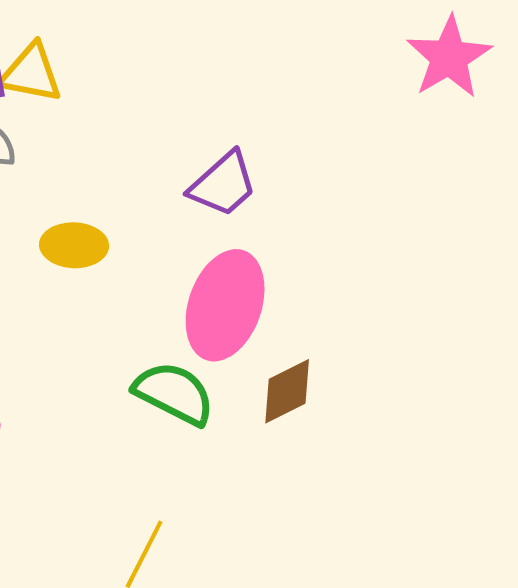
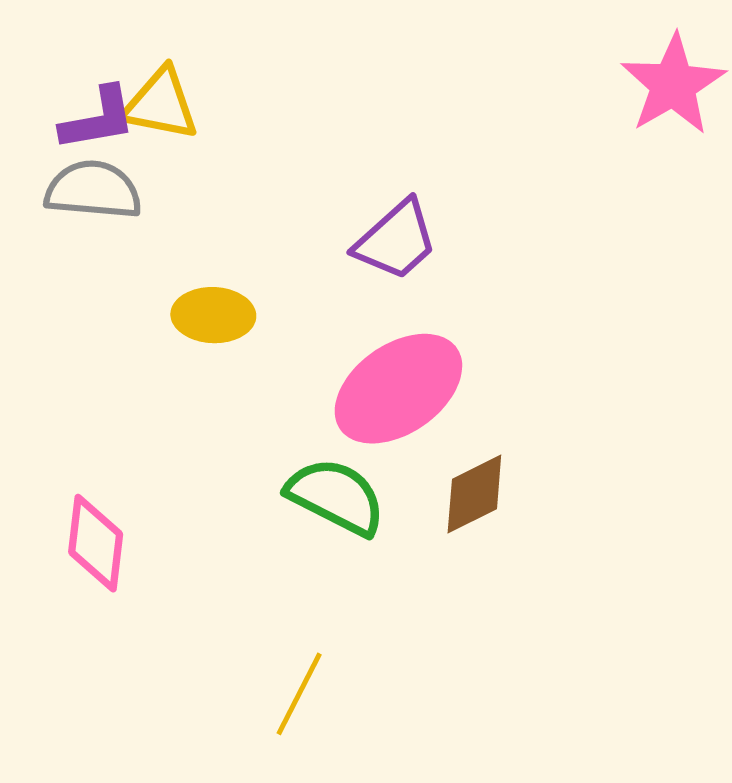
pink ellipse: (225, 305) -> (398, 389), turned 36

